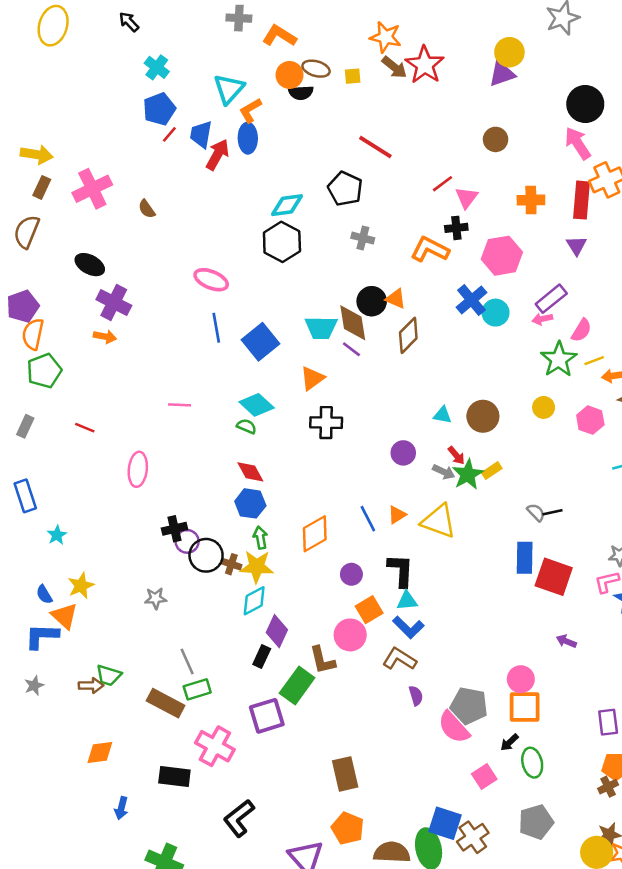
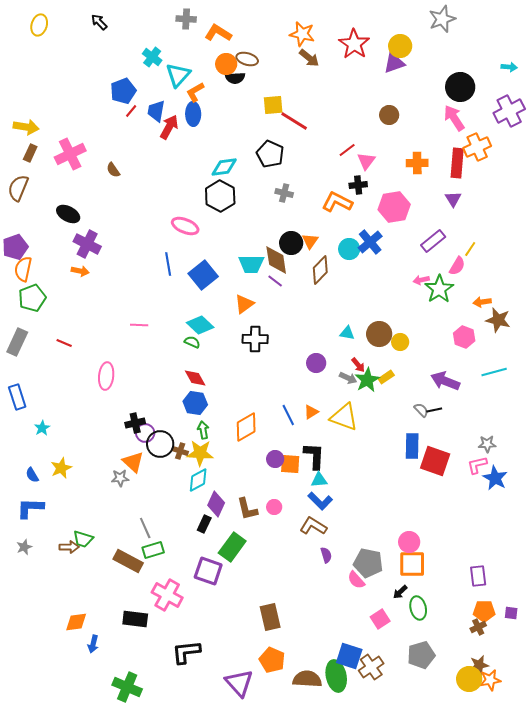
yellow ellipse: (53, 26) -> (39, 25), size x0.7
red star: (425, 65) -> (354, 44), moved
cyan cross: (157, 67) -> (152, 57), moved
yellow square: (353, 76) -> (273, 105), moved, size x1.5
pink ellipse: (211, 280) -> (185, 226), moved
orange triangle: (396, 299) -> (310, 241), turned 42
cyan circle: (496, 313) -> (349, 249), moved
pink arrow: (542, 319) -> (421, 280), moved
yellow line: (594, 361) -> (470, 249), moved, turned -35
yellow circle: (544, 407) -> (400, 342), moved
gray rectangle: (25, 426) -> (17, 342), size x1.5
orange square: (369, 610) -> (290, 464), moved, turned 35
orange triangle: (64, 616) -> (133, 462), moved
pink circle: (350, 635) -> (274, 507), size x0.6
purple arrow: (566, 641) -> (445, 381), moved, size x1.8
brown L-shape: (322, 660) -> (247, 509), moved
purple square: (267, 716) -> (208, 571), turned 36
pink semicircle: (454, 727) -> (356, 580), size x0.7
orange diamond: (100, 752) -> (76, 622), moved
black L-shape: (239, 818) -> (186, 652), turned 32

